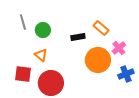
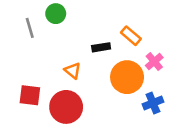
green circle: (43, 30) -> (56, 14), moved
orange triangle: (41, 55) -> (73, 71), moved
blue cross: (126, 74) -> (153, 103), moved

